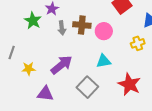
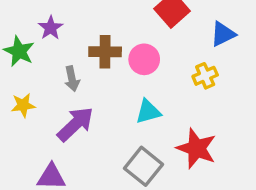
gray arrow: (62, 28) -> (72, 79), moved
yellow star: (29, 69) -> (23, 105), moved
gray square: (87, 87) -> (143, 166), moved

